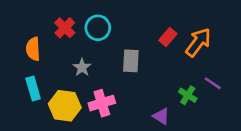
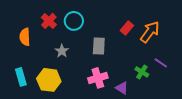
cyan rectangle: (33, 89) -> (21, 77), moved
pink cross: (102, 103) -> (98, 78), moved

